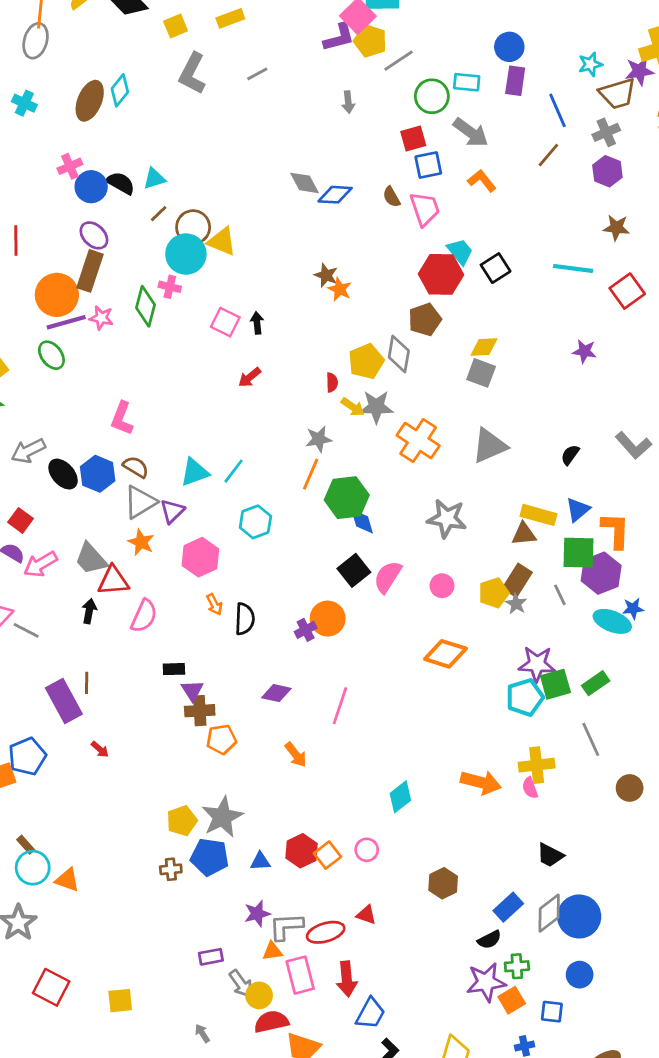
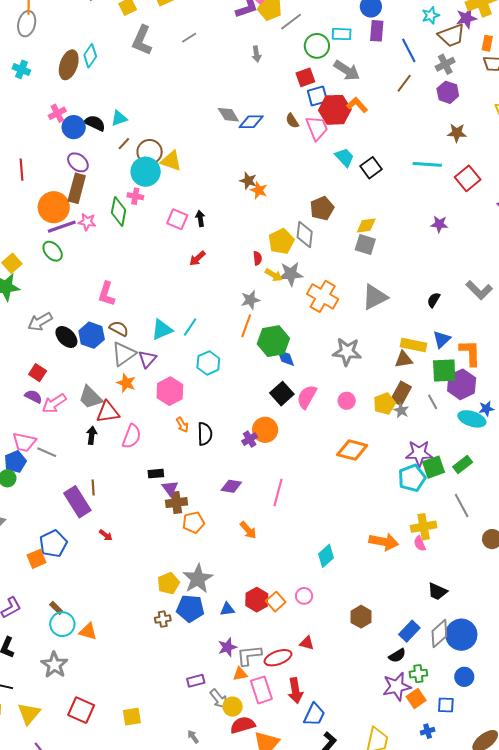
red hexagon: (441, 274) -> (335, 110), moved

